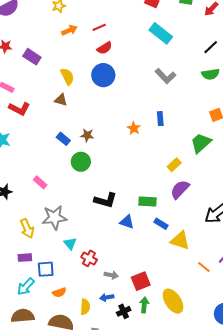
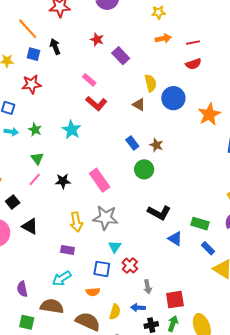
blue circle: (103, 75) -> (173, 98), moved
orange star: (134, 128) -> (209, 114), moved, size x1.6
pink rectangle: (40, 182) -> (100, 180), size x1.6
blue square: (46, 269) -> (102, 269), moved
gray arrow: (111, 275) -> (148, 287), turned 56

